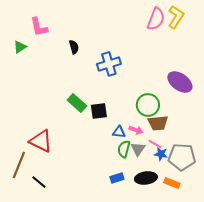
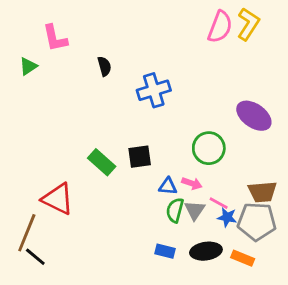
green rectangle: (77, 103) -> (102, 162), moved
brown trapezoid: (158, 123) -> (262, 192), moved
blue rectangle: (117, 178) -> (165, 251), turned 32
black line: (39, 182) -> (35, 257), moved

